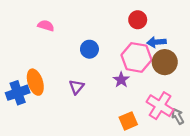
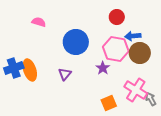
blue circle: (89, 49) -> (76, 42), size x1.6
blue cross: (18, 93) -> (14, 68), moved

